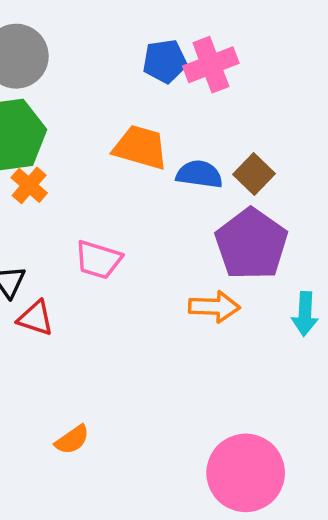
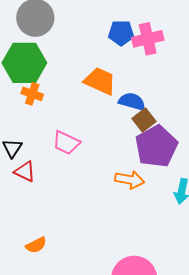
brown square: (254, 174) -> (144, 120), moved
orange cross: (29, 185) -> (32, 94), turned -30

